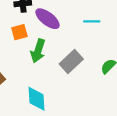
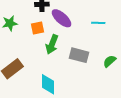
gray rectangle: (71, 61) -> (79, 55), turned 54

